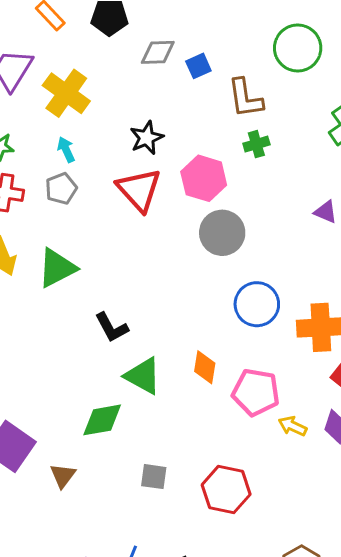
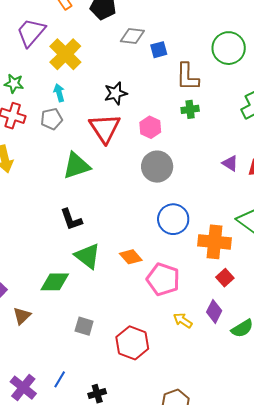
pink hexagon: (204, 178) -> (150, 127), size x0.7
green triangle: (57, 268) -> (76, 166), moved
orange diamond: (205, 367) -> (131, 257), turned -60
yellow arrow: (293, 426) -> (183, 320), moved

